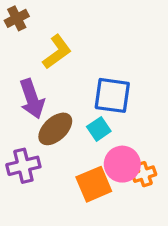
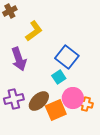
blue square: (112, 95) -> (67, 57), turned 30
brown ellipse: (55, 129) -> (39, 101), moved
orange cross: (144, 174) -> (86, 104), turned 32

